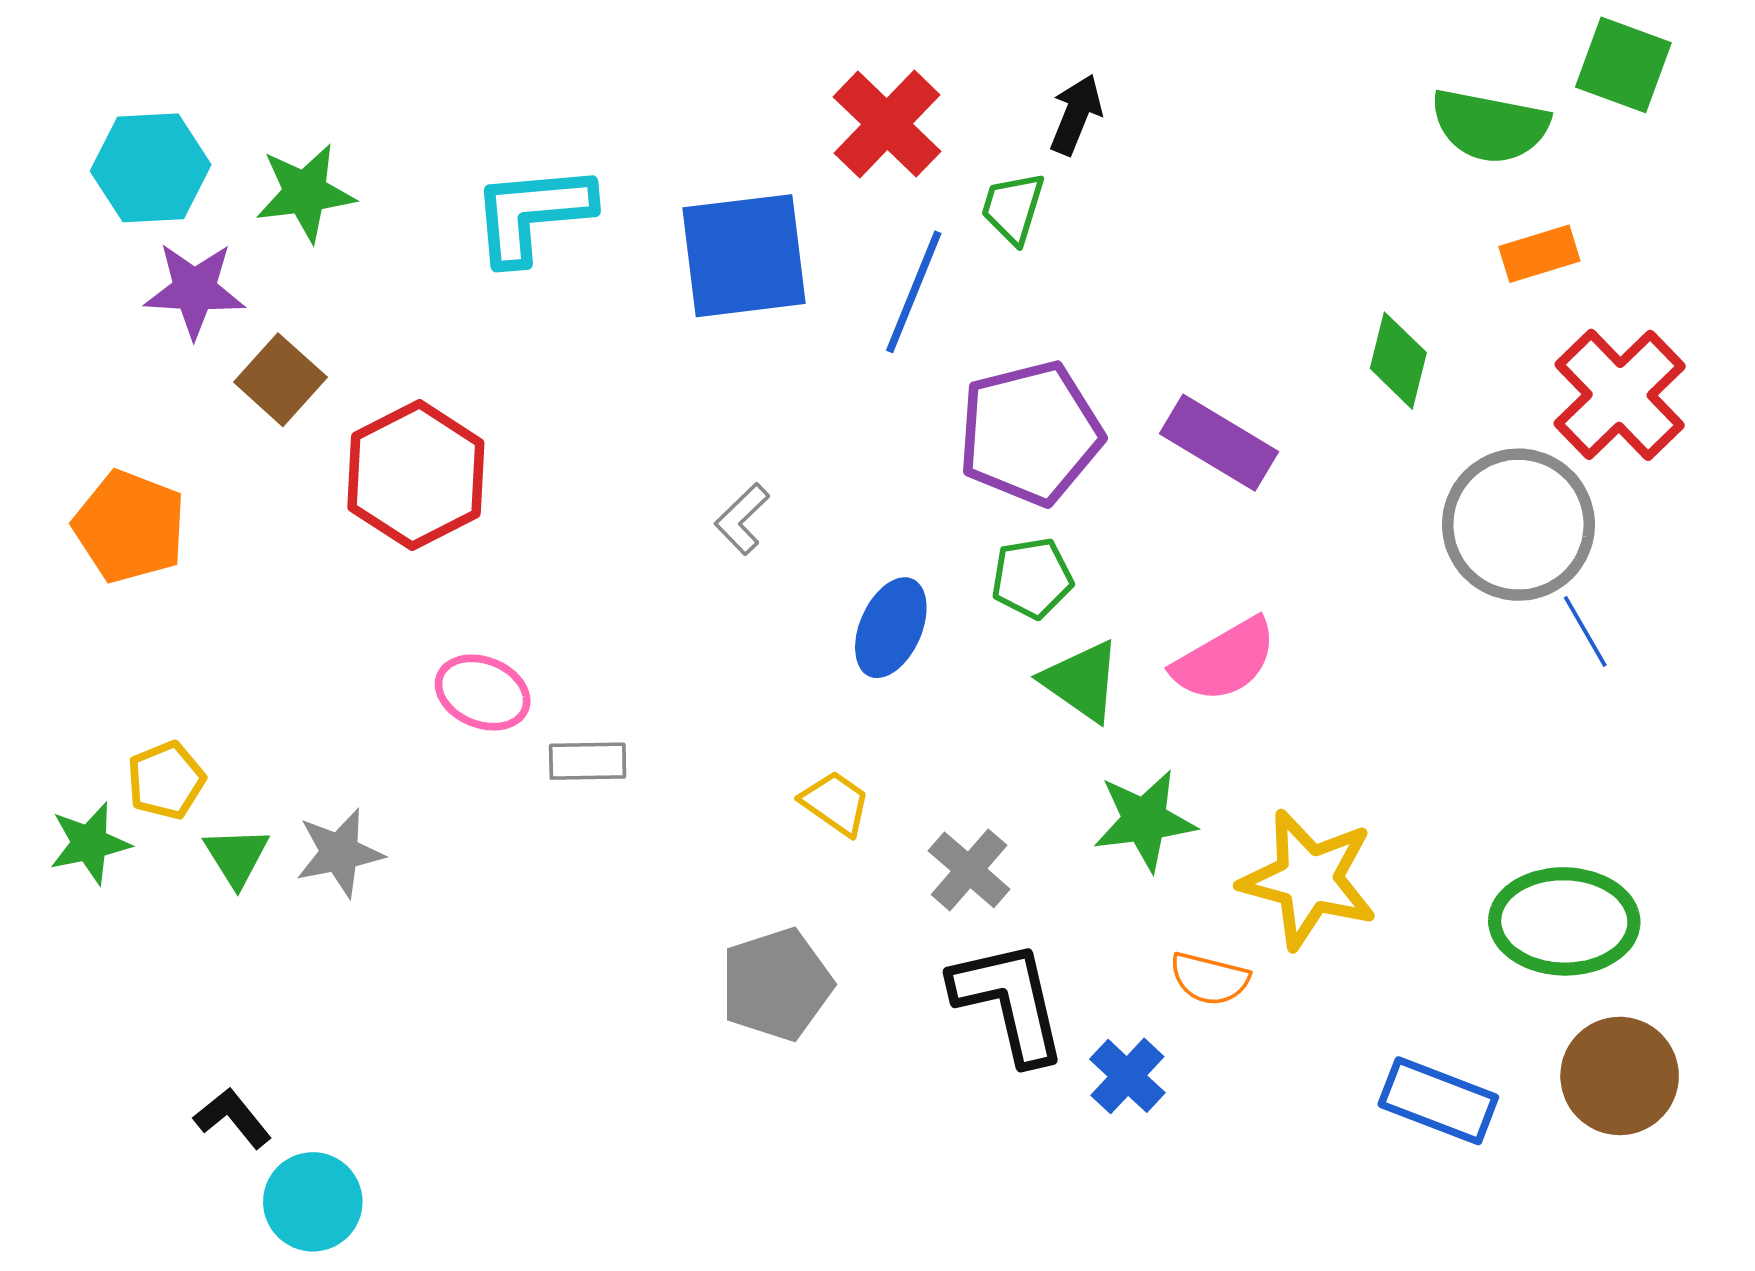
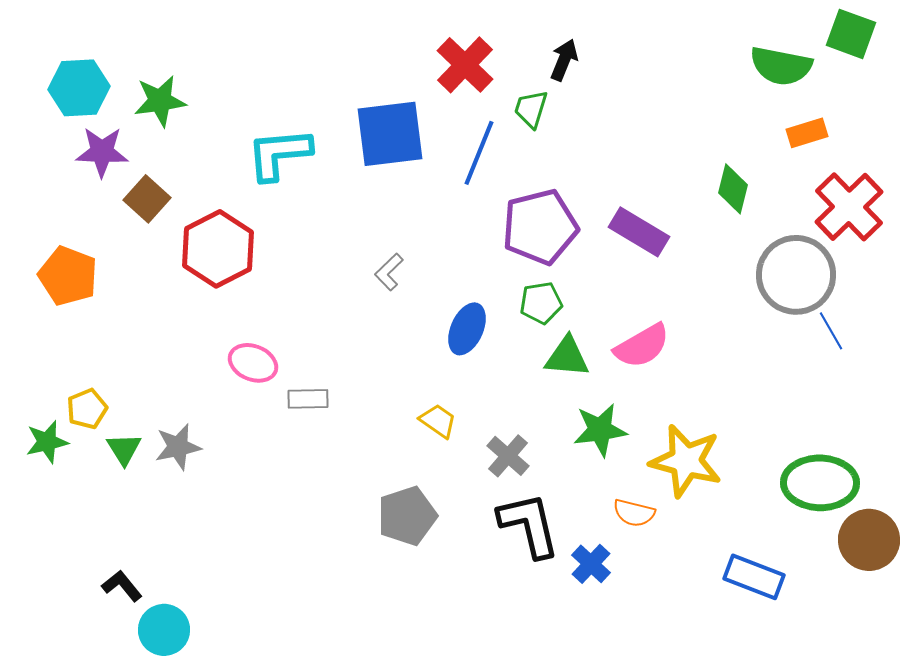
cyan L-shape: (532, 214) -> (279, 154), moved
green triangle: (1082, 681) -> (567, 357), turned -30
brown circle: (1620, 1076) -> (869, 540), moved

